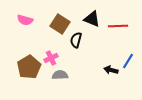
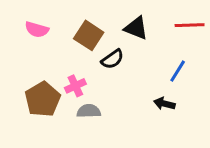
red line: (118, 26) -> (190, 25), moved
black semicircle: (76, 40) -> (112, 59), turned -140
blue line: (128, 61) -> (178, 71), moved

